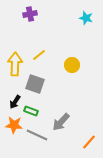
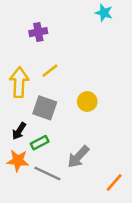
purple cross: (30, 14) -> (38, 32), moved
cyan star: (86, 18) -> (104, 13), moved
yellow circle: (72, 65) -> (87, 102), moved
green rectangle: (31, 111) -> (40, 143), turned -48

